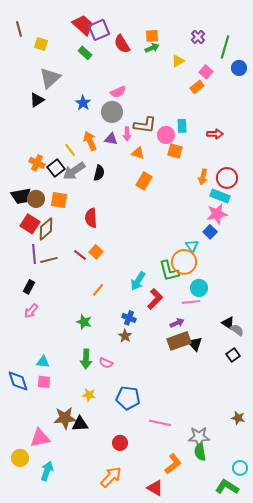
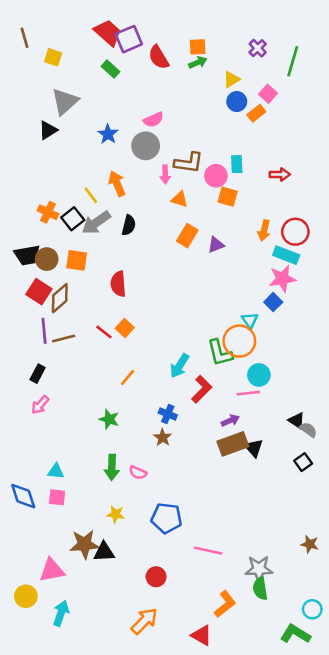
blue circle: (239, 68) -> (237, 102), moved
purple triangle: (111, 139) -> (216, 245), moved, turned -32

